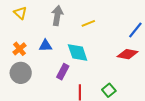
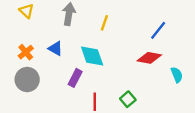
yellow line: (88, 23) -> (104, 23), turned -48
blue triangle: (45, 46) -> (55, 48), turned 32

